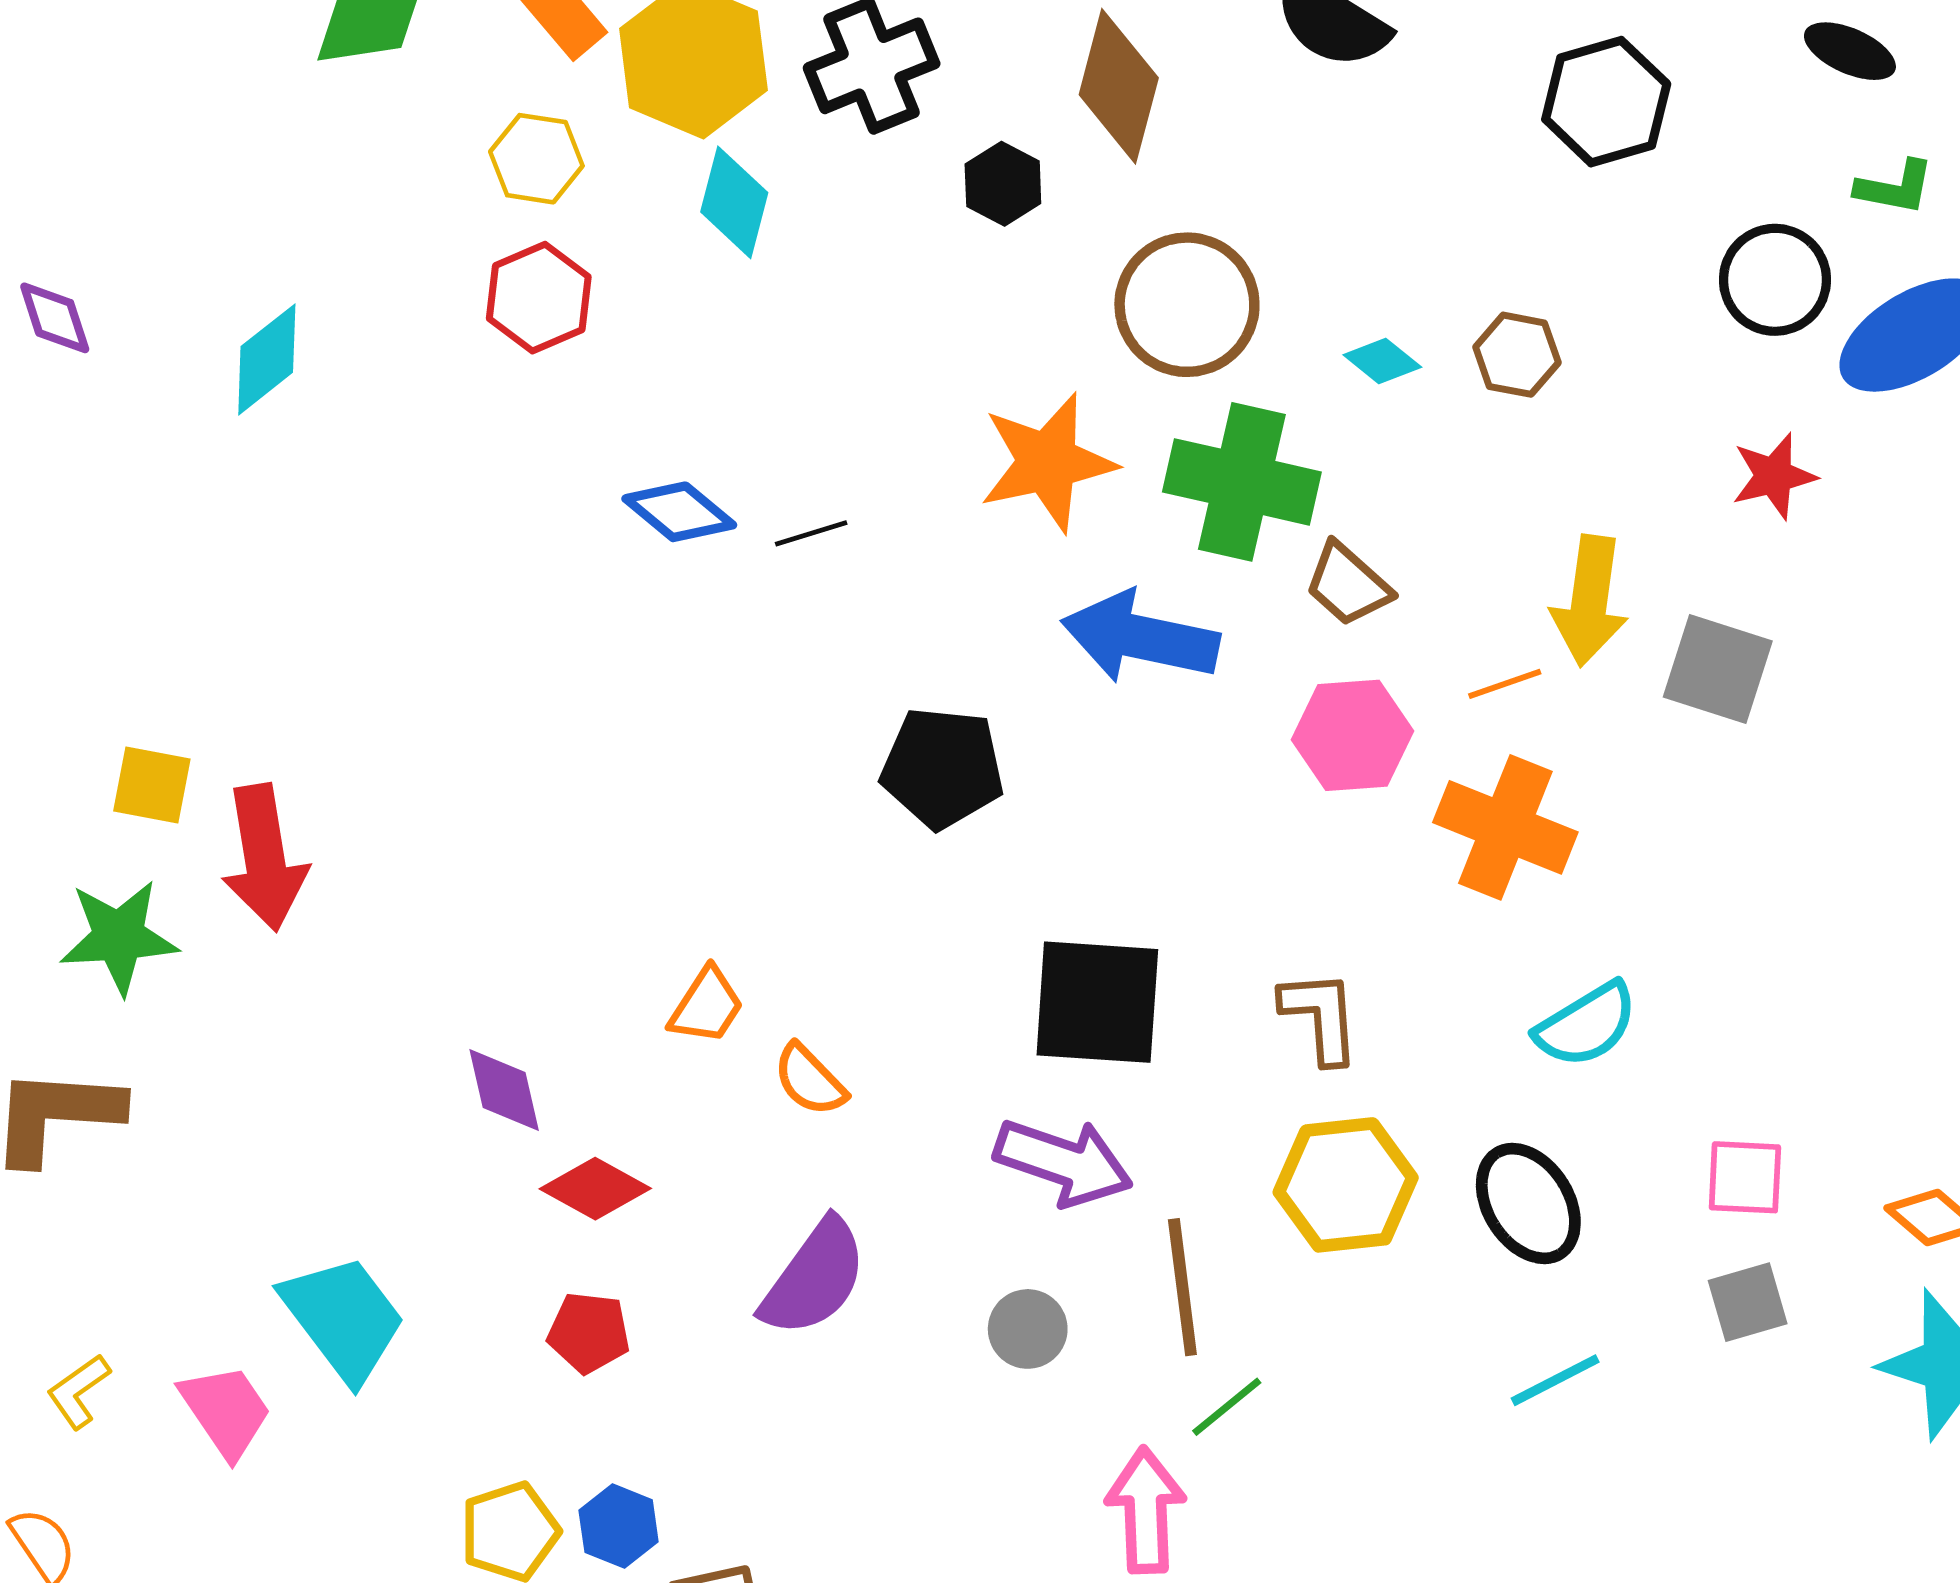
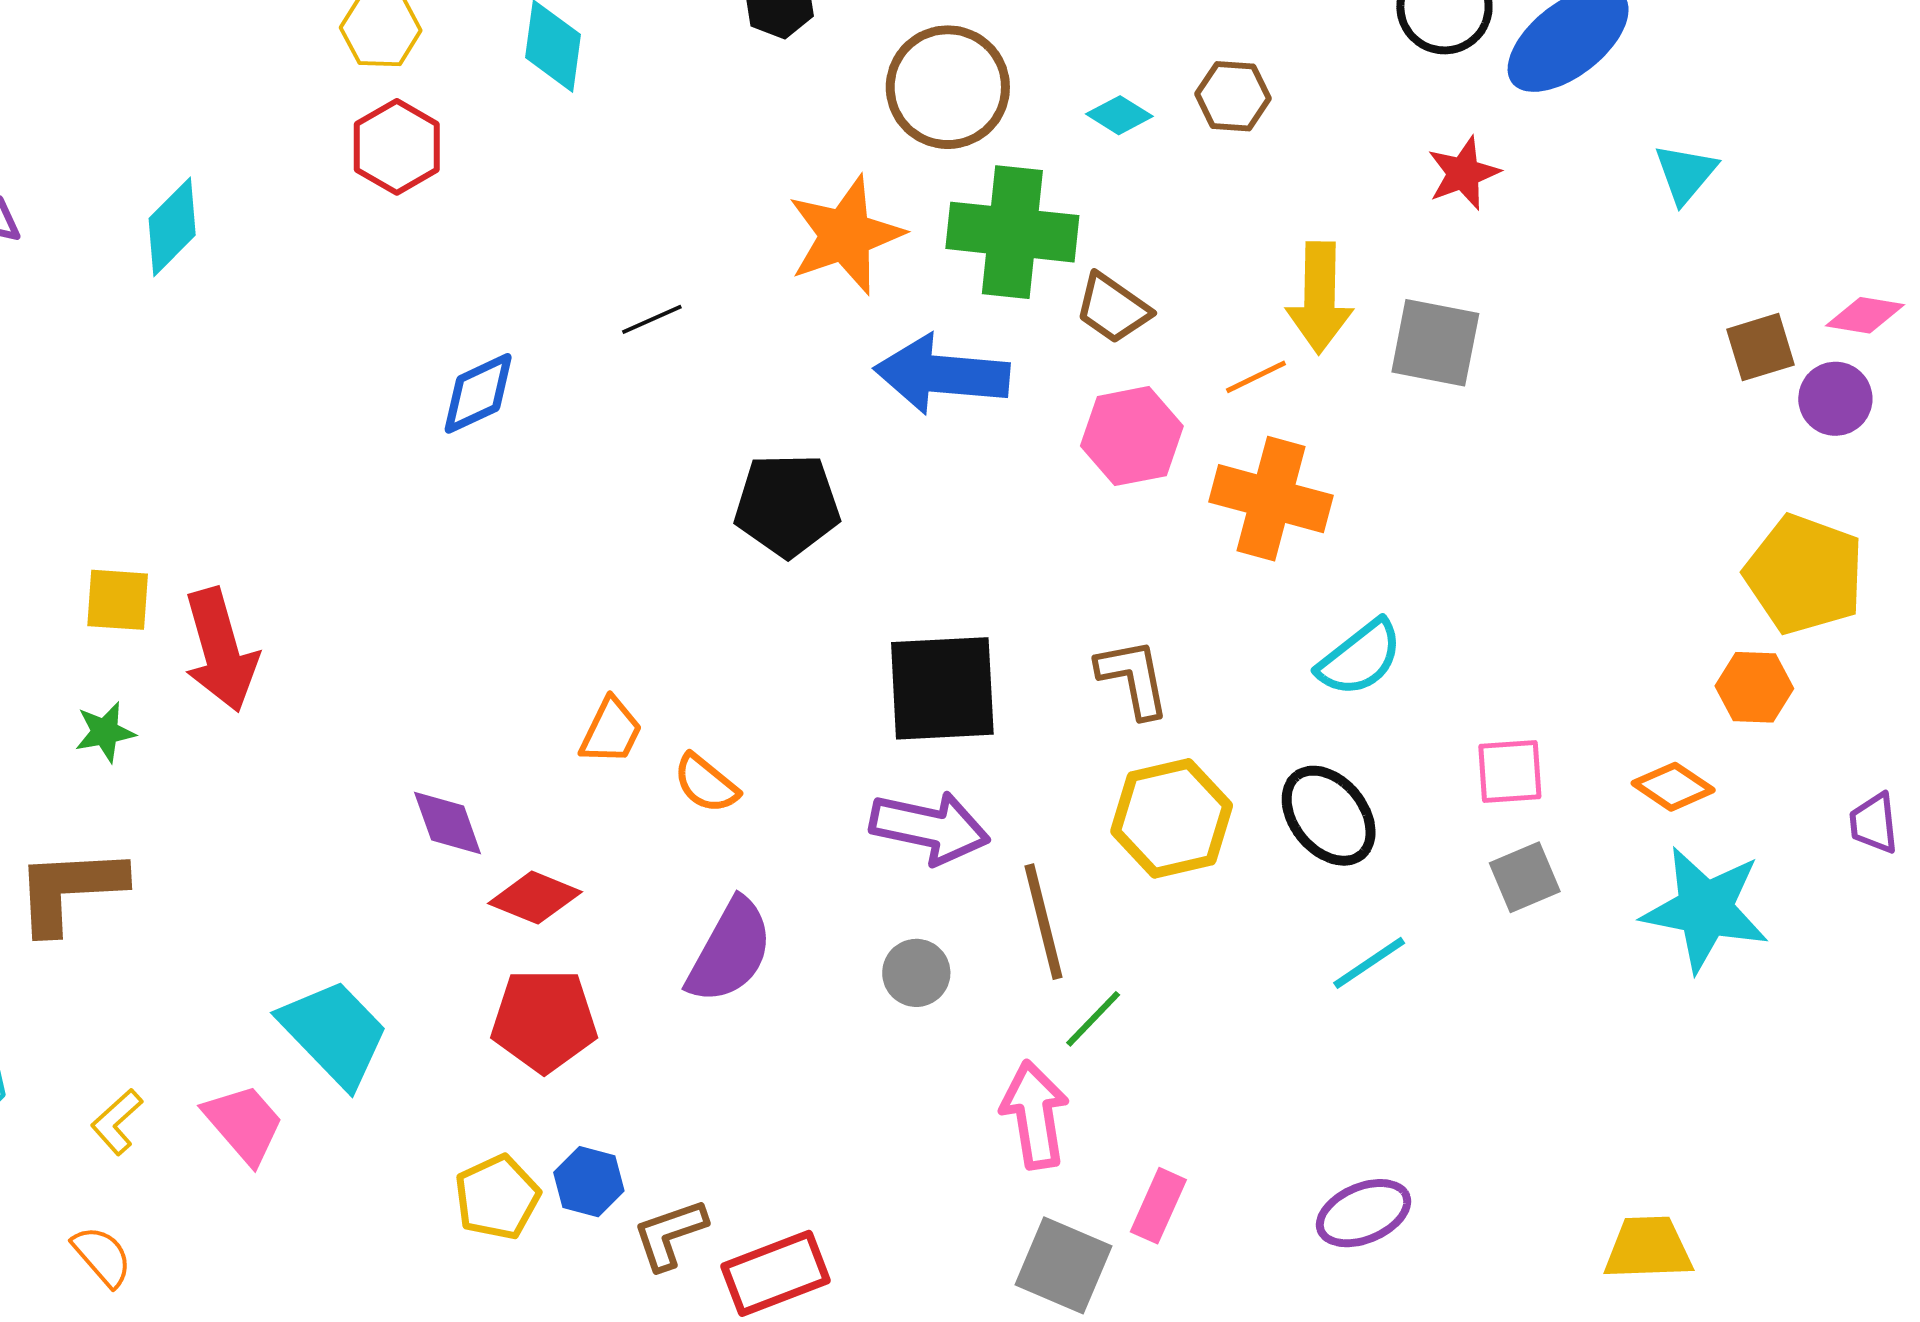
blue diamond: (679, 512) -> (478, 393), moved, turned -58
green star: (119, 937) -> (105, 732), size x0.6
red pentagon: (589, 1333) -> (544, 1020), size x1.5

